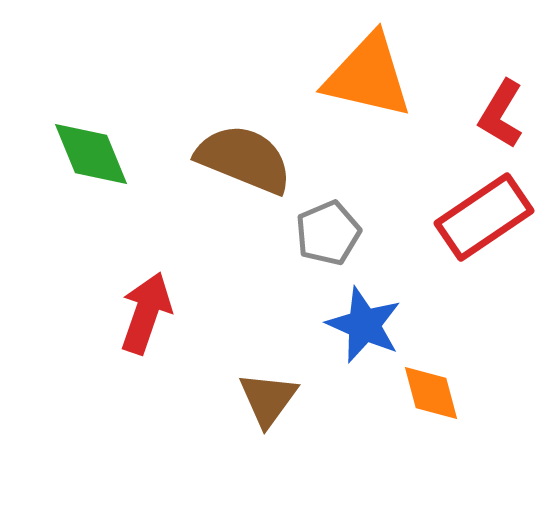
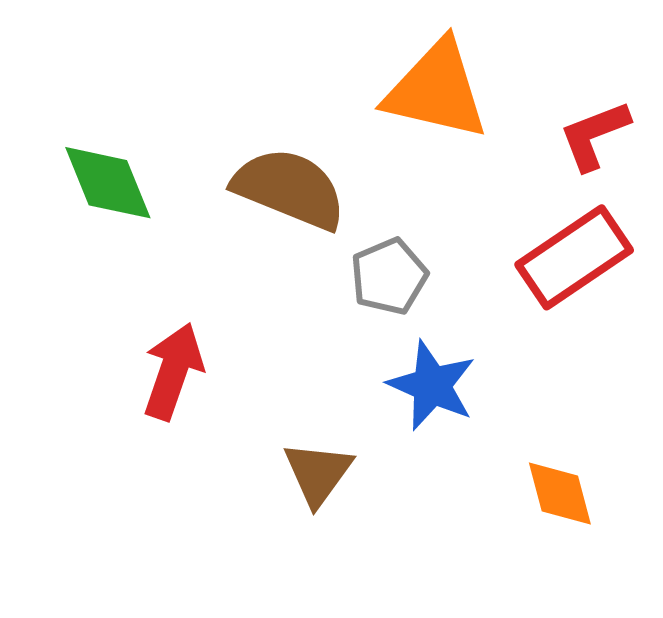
red L-shape: (501, 114) -> (594, 135), turned 38
orange diamond: (431, 393) -> (560, 494), moved

